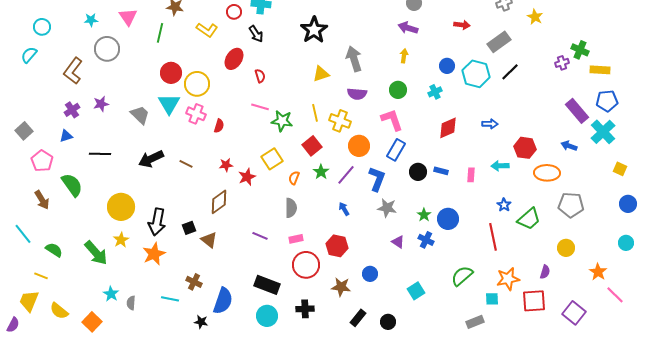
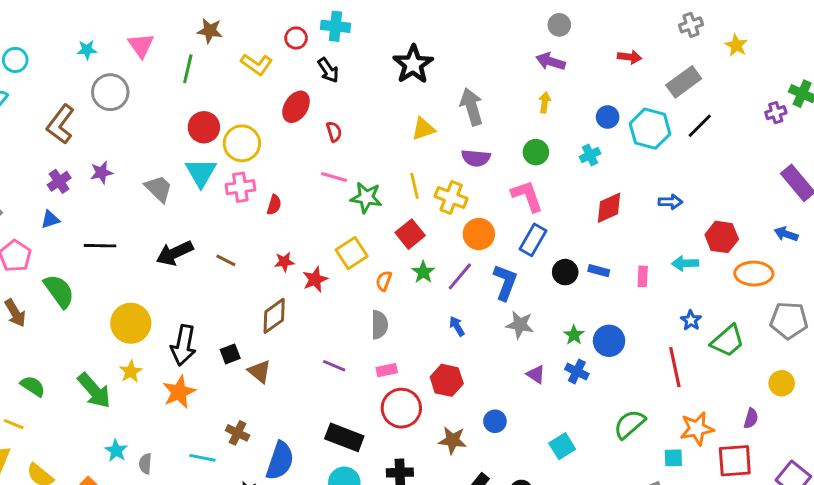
pink cross: (196, 114) -> (240, 187), turned -30

